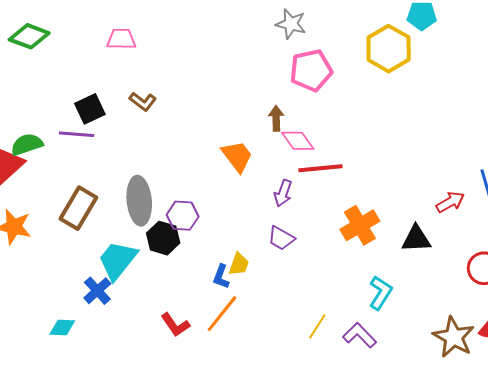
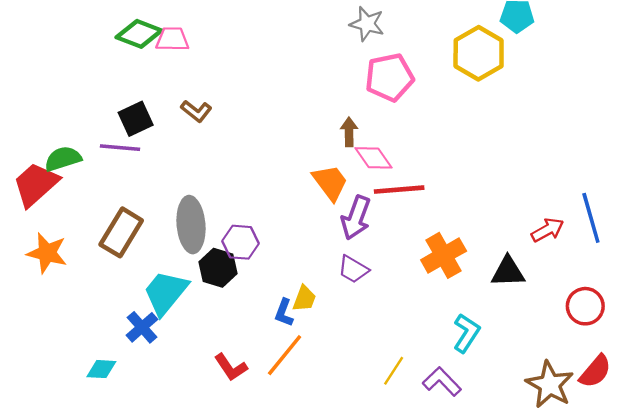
green diamond: (29, 36) -> (139, 34), moved
orange trapezoid: (237, 156) -> (330, 183), moved
purple arrow: (283, 193) -> (356, 218), size x1.4

